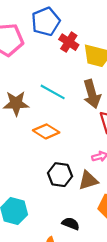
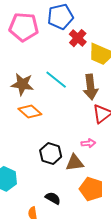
orange diamond: (46, 131) -> (30, 111), moved

